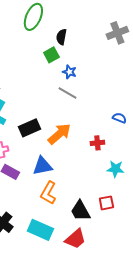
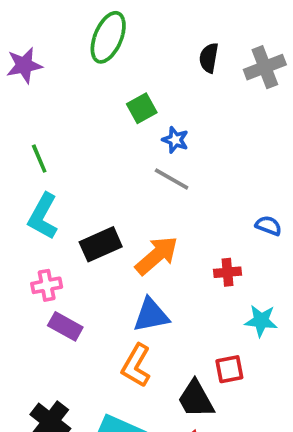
black semicircle: (61, 37) -> (209, 58), moved
blue triangle: (42, 166) -> (151, 315), moved
red square: (106, 203) -> (229, 369), moved

